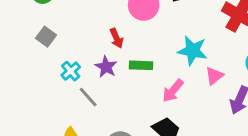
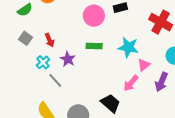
red arrow: (117, 38) -> (50, 40), moved
green rectangle: (141, 65) -> (94, 46), moved
pink arrow: (173, 91) -> (131, 83), moved

